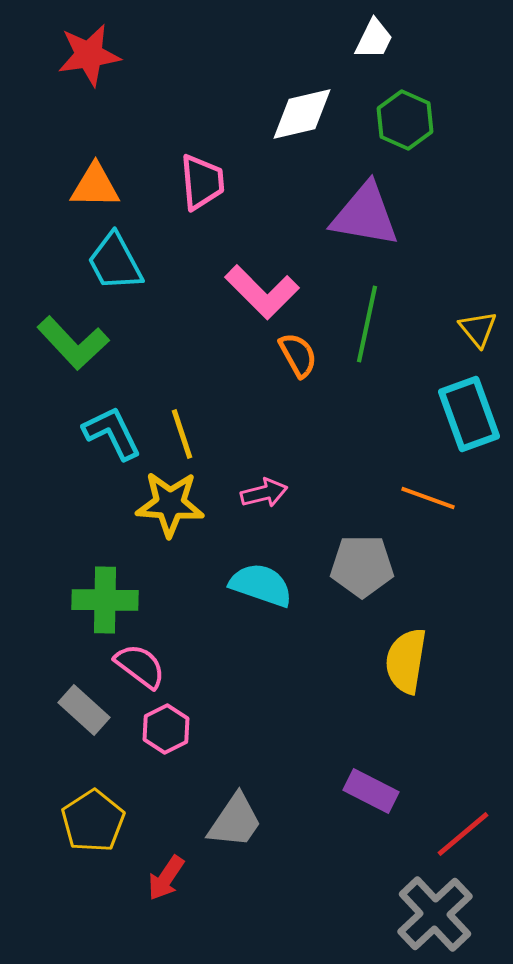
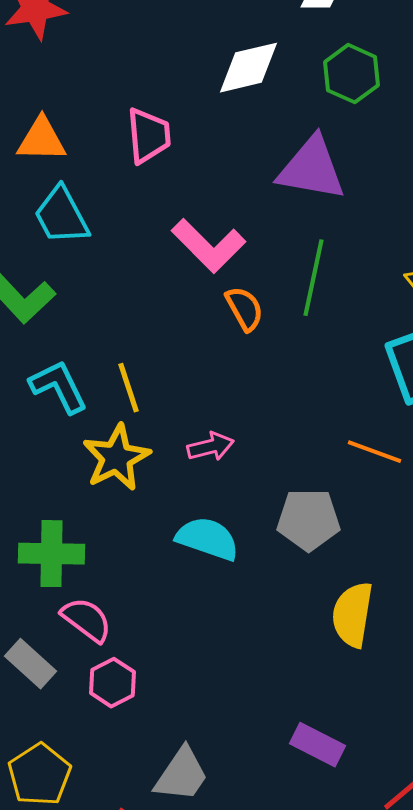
yellow star: (170, 504) -> (116, 458), turned -30

